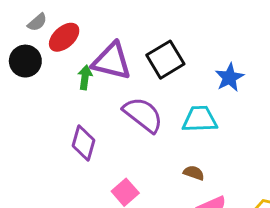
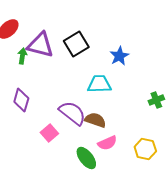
purple semicircle: (143, 115) -> (72, 113), moved
brown semicircle: (194, 173) -> (95, 120), size x1.5

